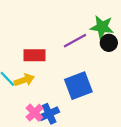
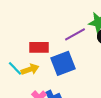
blue square: (78, 86) -> (63, 63), moved

